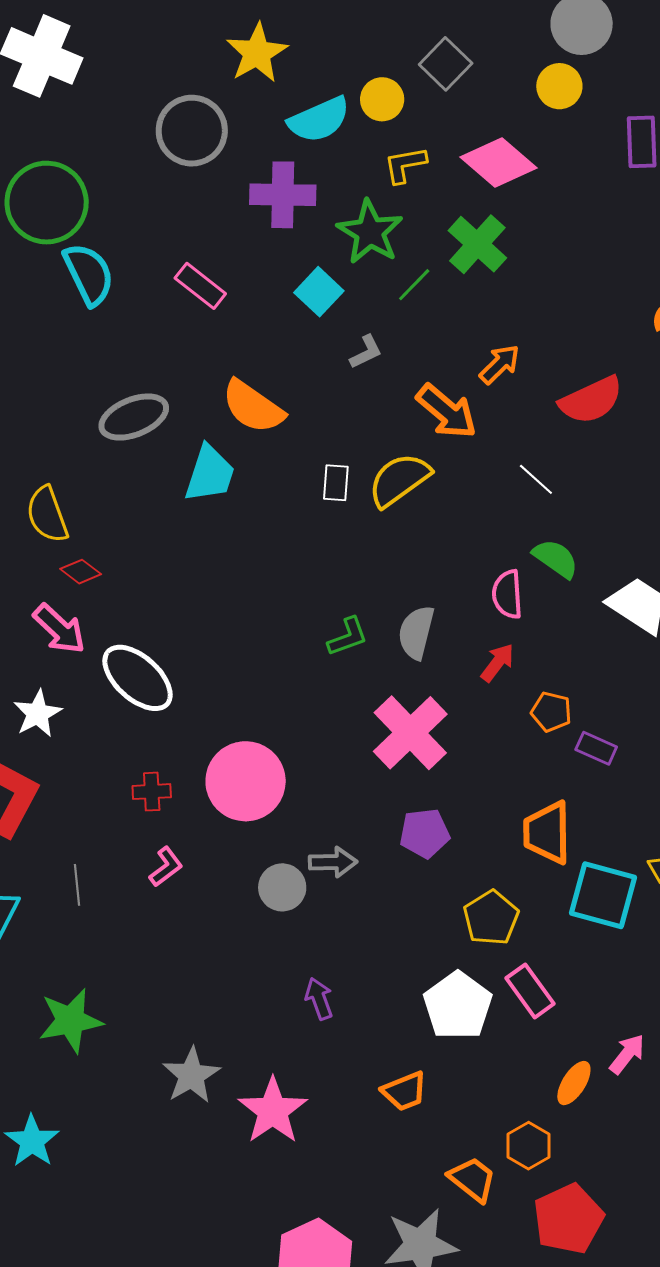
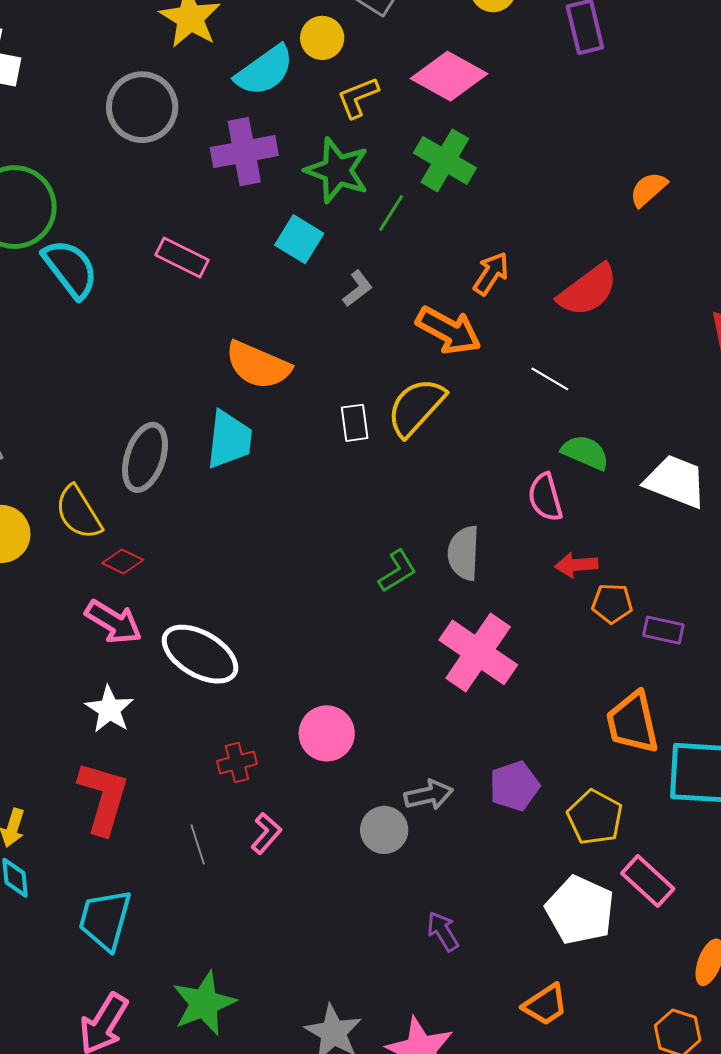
gray ellipse: (134, 417) -> (145, 457), moved, turned -38
red arrow: (497, 663) -> (576, 565), moved, turned -120
pink circle: (246, 781) -> (327, 733), size x0.7
purple pentagon: (425, 833) -> (514, 786), moved
gray line: (77, 885) -> (198, 844), moved

